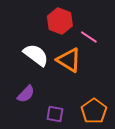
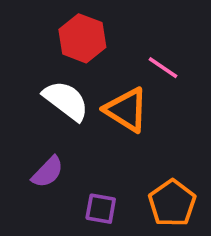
red hexagon: (60, 21) -> (82, 38), moved

